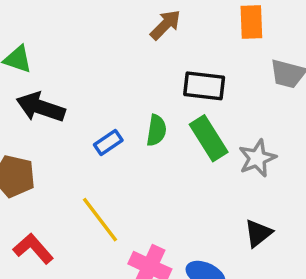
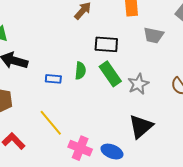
blue rectangle: (108, 143) -> (53, 79), turned 42
black triangle: (258, 233) -> (141, 126), size x1.5

